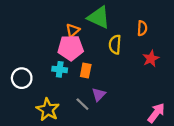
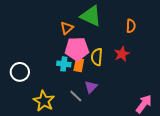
yellow semicircle: (115, 44) -> (97, 57), moved
pink pentagon: (71, 48) -> (77, 49), moved
red star: (151, 59) -> (122, 54), moved
cyan cross: (60, 69) -> (64, 64), moved

